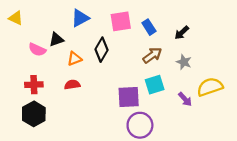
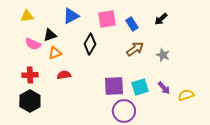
yellow triangle: (16, 18) -> (27, 16), moved, turned -32
black arrow: (182, 33) -> (161, 19), moved
orange triangle: (74, 59) -> (55, 53), moved
cyan square: (155, 85) -> (140, 87), moved
yellow semicircle: (210, 87) -> (186, 95), moved, size x0.7

